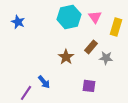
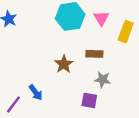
brown rectangle: (91, 47) -> (94, 54), turned 48
gray star: (106, 58) -> (103, 80), moved

